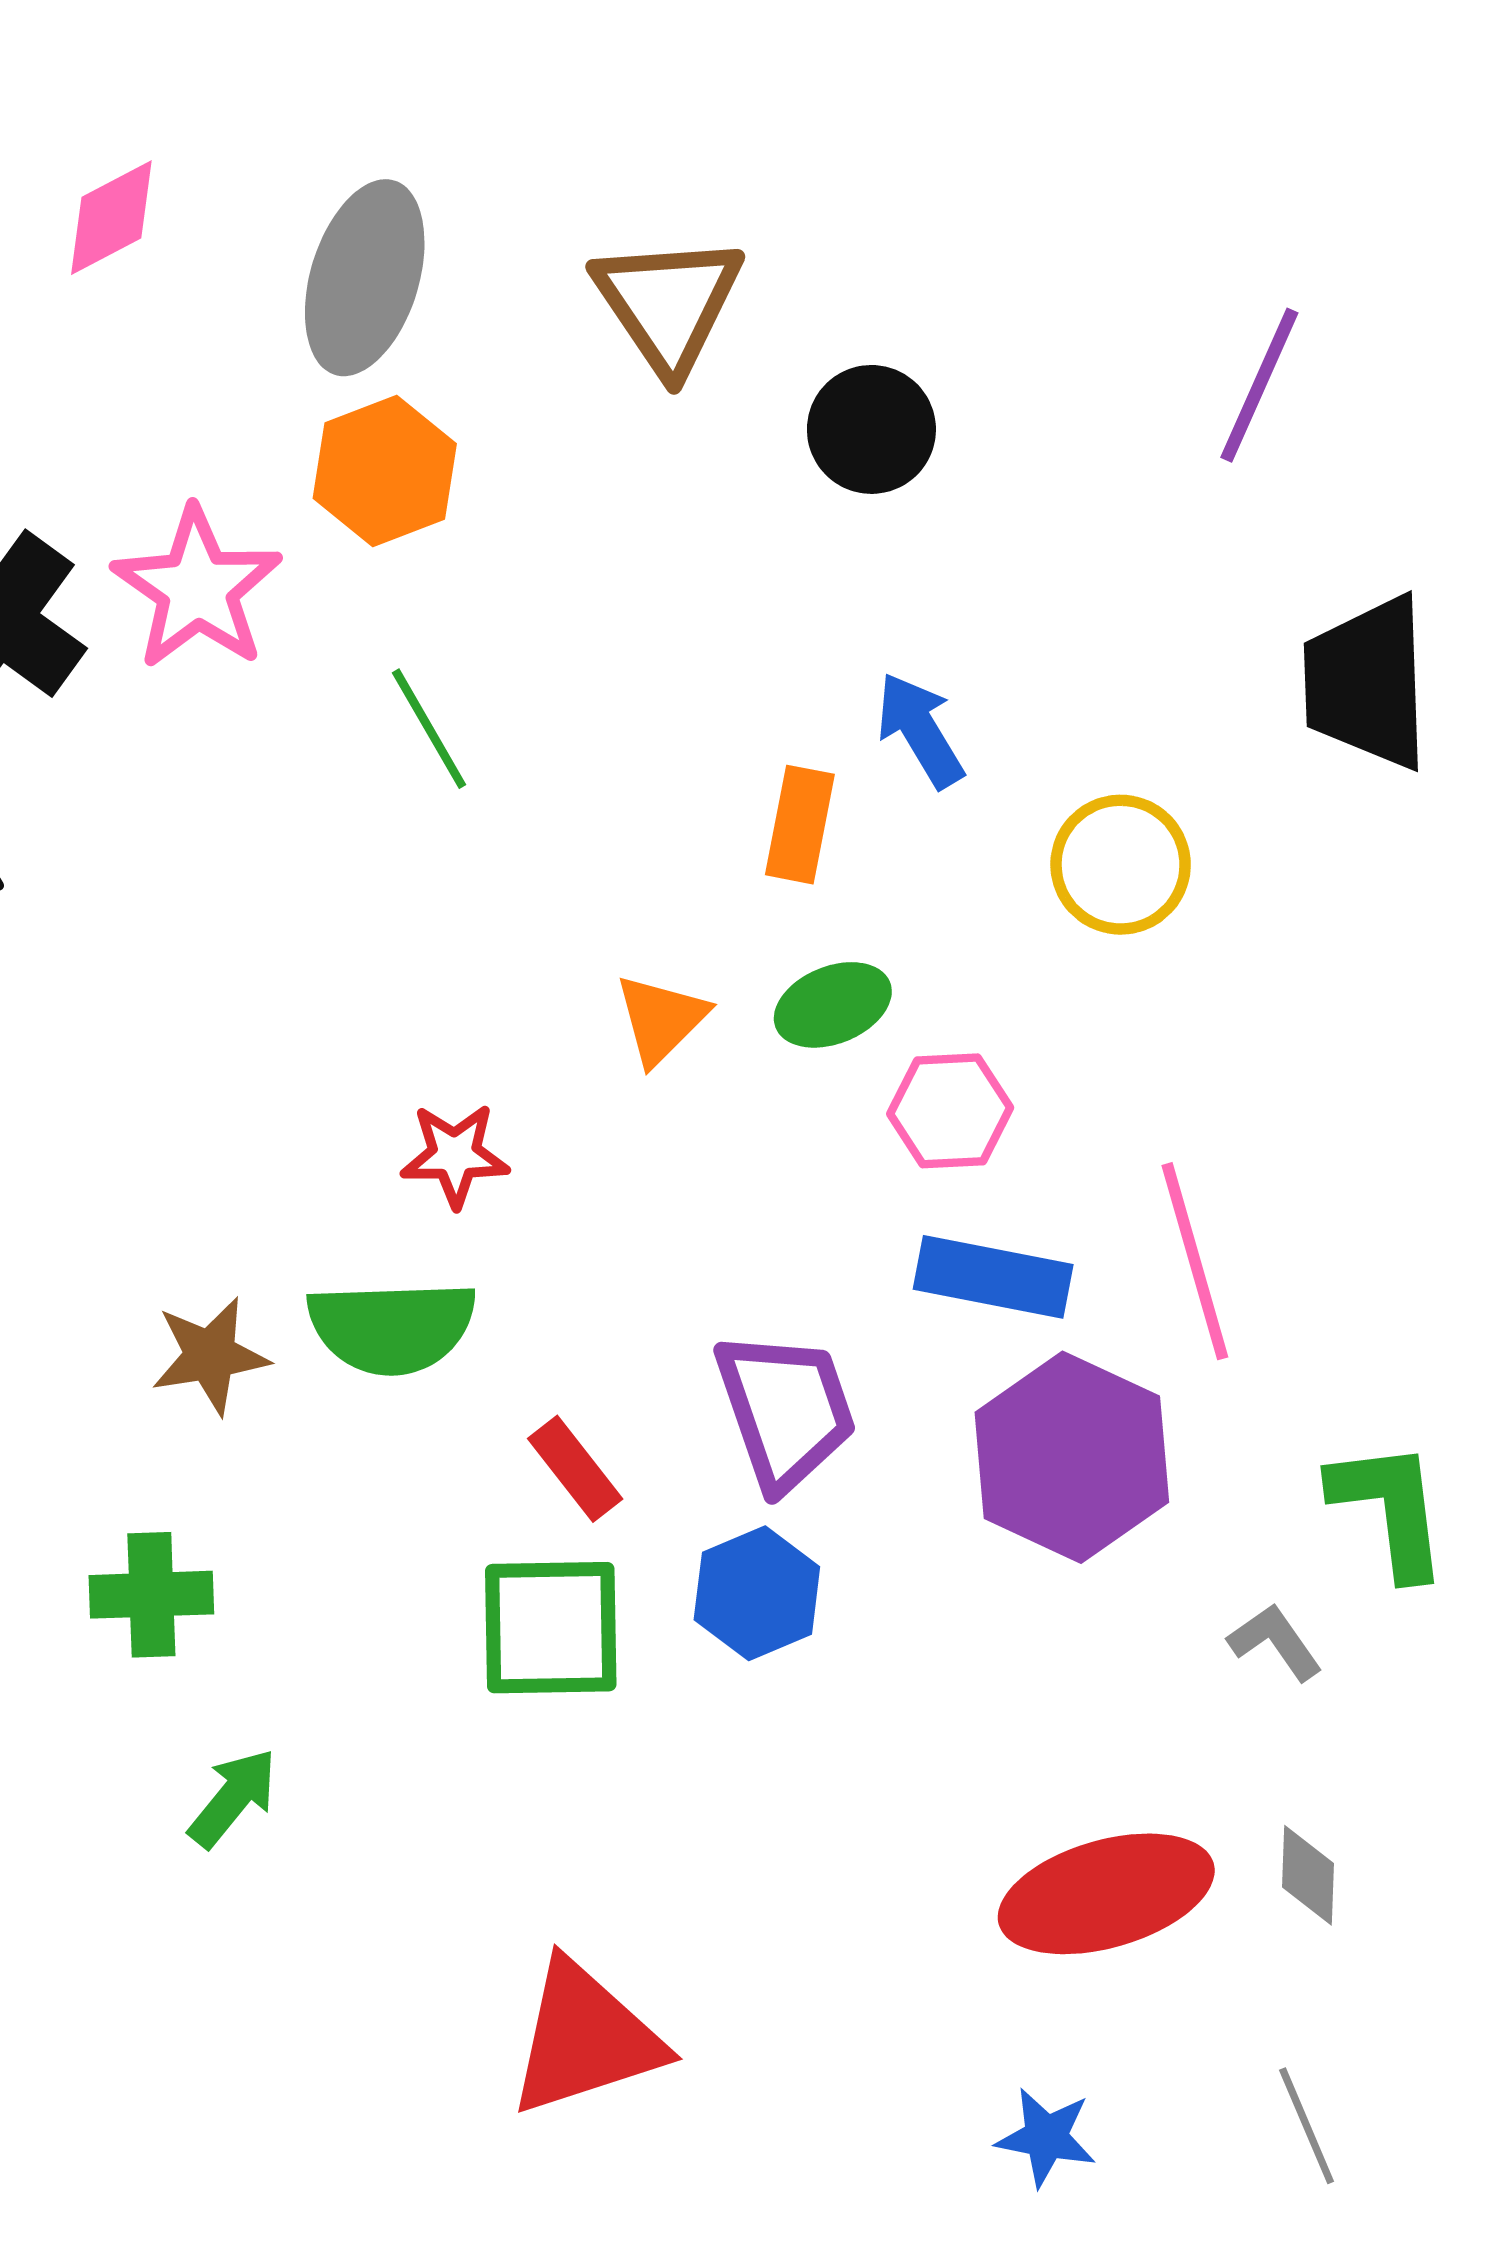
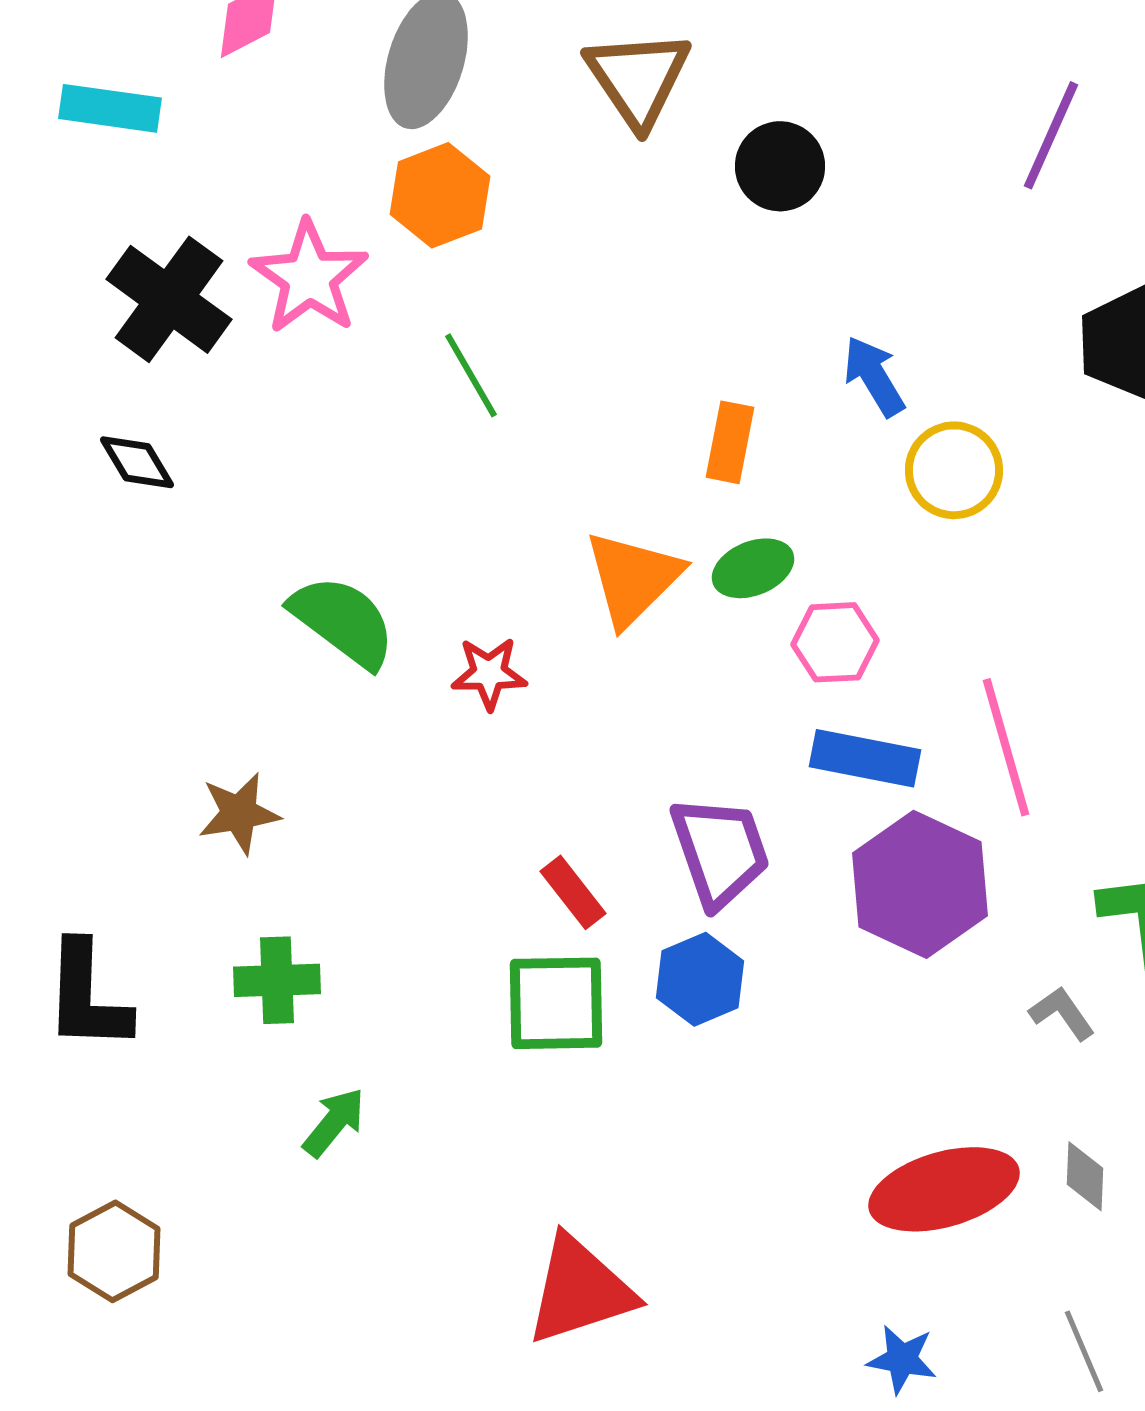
blue arrow: (920, 730) -> (874, 376), moved
orange triangle: (661, 1019) -> (633, 578), size x1.5
green semicircle: (392, 1327) -> (343, 621), moved, turned -141
brown star: (210, 1356) -> (239, 813), moved

